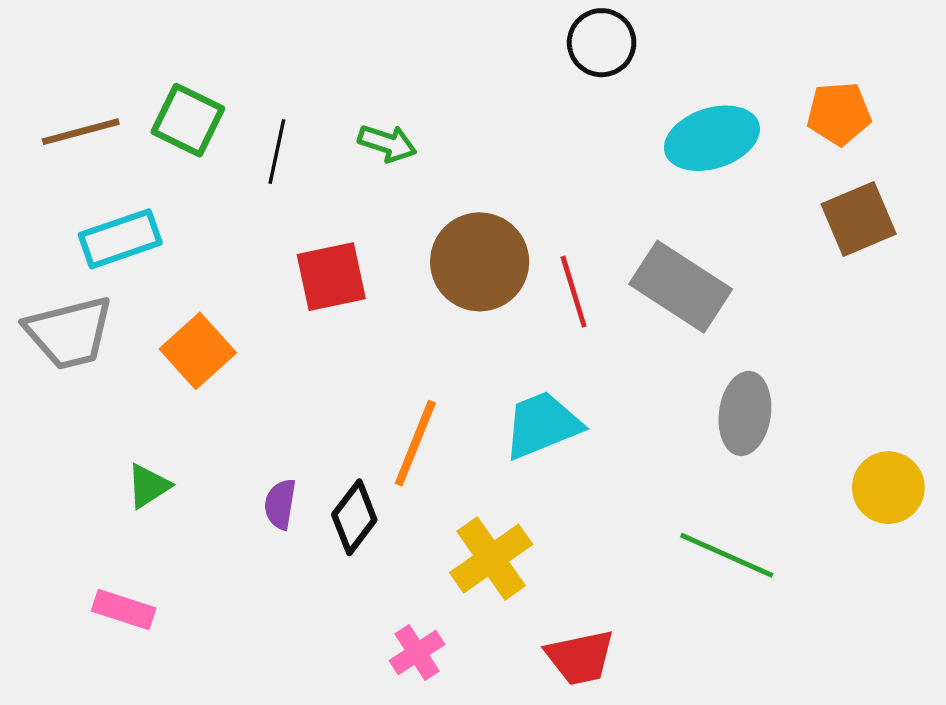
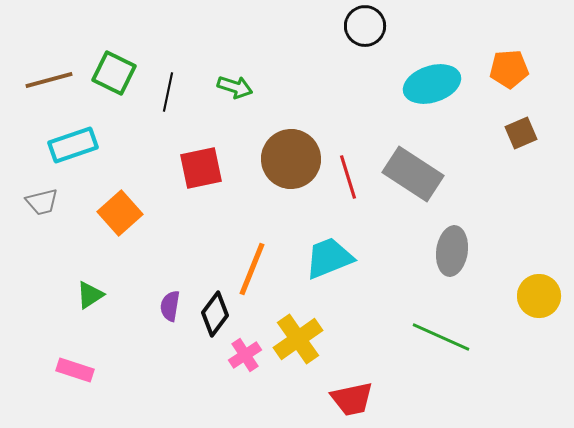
brown square: (859, 219) -> (521, 133), size x0.7
gray trapezoid: (69, 333) -> (42, 202), size x0.6
pink cross: (417, 652) -> (245, 355), moved

